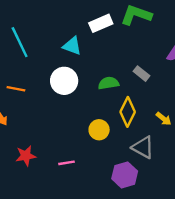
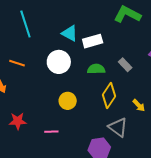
white rectangle: (101, 23) -> (93, 41), moved
yellow circle: (99, 130) -> (68, 101), moved

